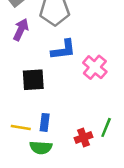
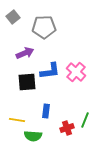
purple arrow: (21, 30) -> (25, 53), moved, turned 42
blue L-shape: (63, 50) -> (50, 71), moved
blue rectangle: (45, 122) -> (46, 111), moved

